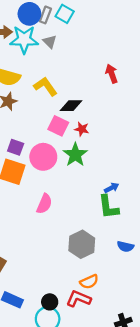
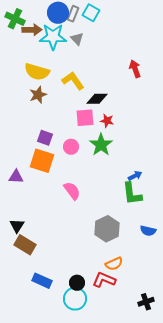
pink square: (58, 126) -> (85, 118), turned -30
pink circle: (43, 157) -> (71, 147), size x0.6
pink semicircle: (44, 204) -> (72, 191), turned -60

